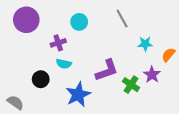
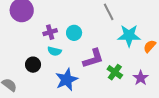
cyan circle: (79, 22) -> (74, 33), moved
cyan star: (145, 44) -> (129, 36), size x1.6
purple star: (152, 75) -> (141, 78), moved

